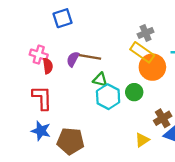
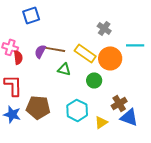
gray cross: (146, 33) -> (104, 28), turned -32
yellow rectangle: (142, 52) -> (85, 53), moved
cyan hexagon: (108, 97) -> (77, 110), moved
brown pentagon: (71, 141) -> (38, 107), moved

